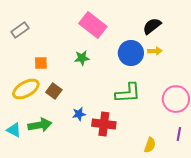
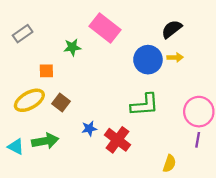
green star: (82, 58) -> (72, 47), moved
red cross: (104, 124) -> (117, 140), turned 30
purple line: (179, 134) -> (198, 140), moved

